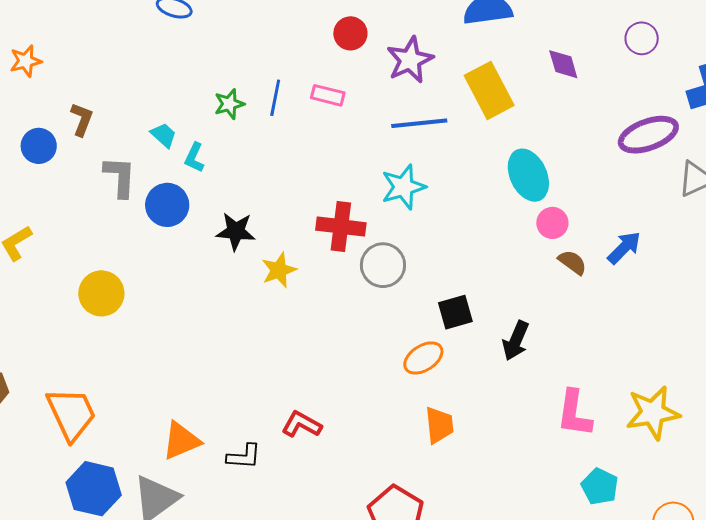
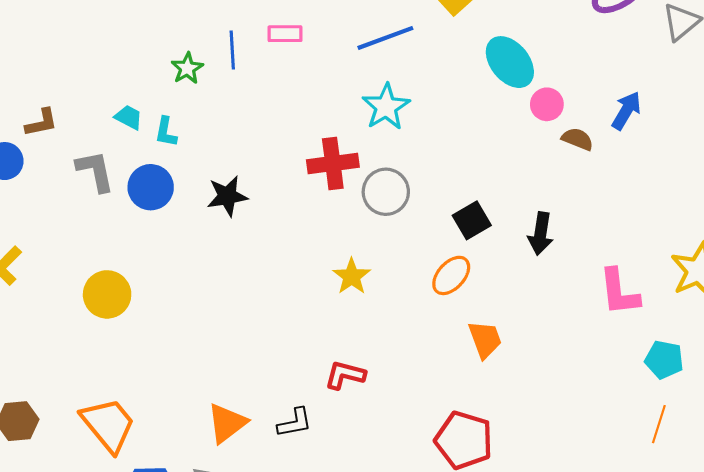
brown L-shape: (82, 119) -> (41, 123), turned 72
yellow star: (279, 270) -> (352, 276), moved

